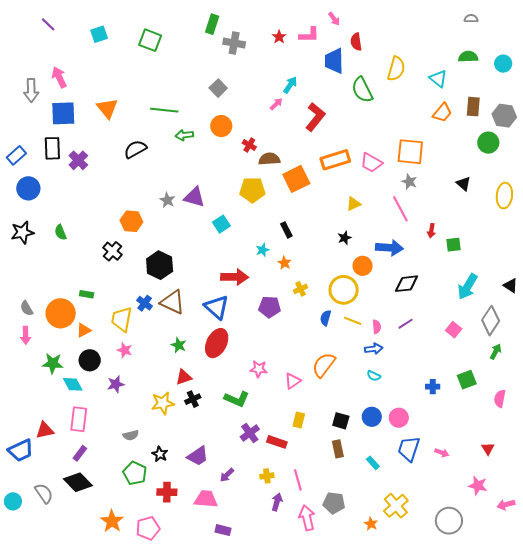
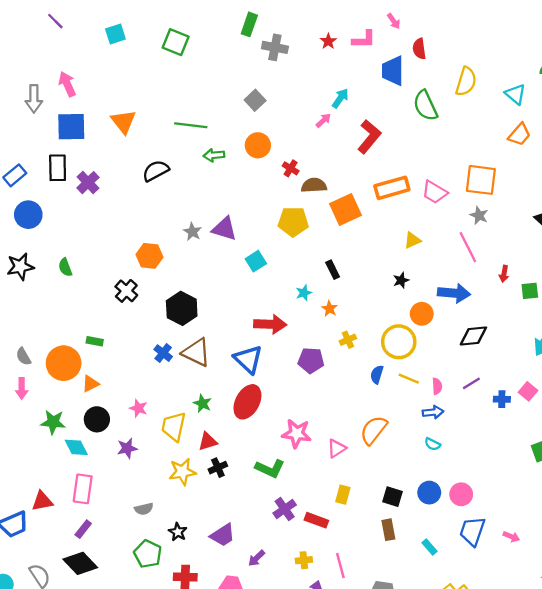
yellow trapezoid: (122, 319) -> (174, 427), moved
pink star: (259, 369) -> (297, 433), size x1.4
blue cross: (433, 387) -> (502, 399), moved

